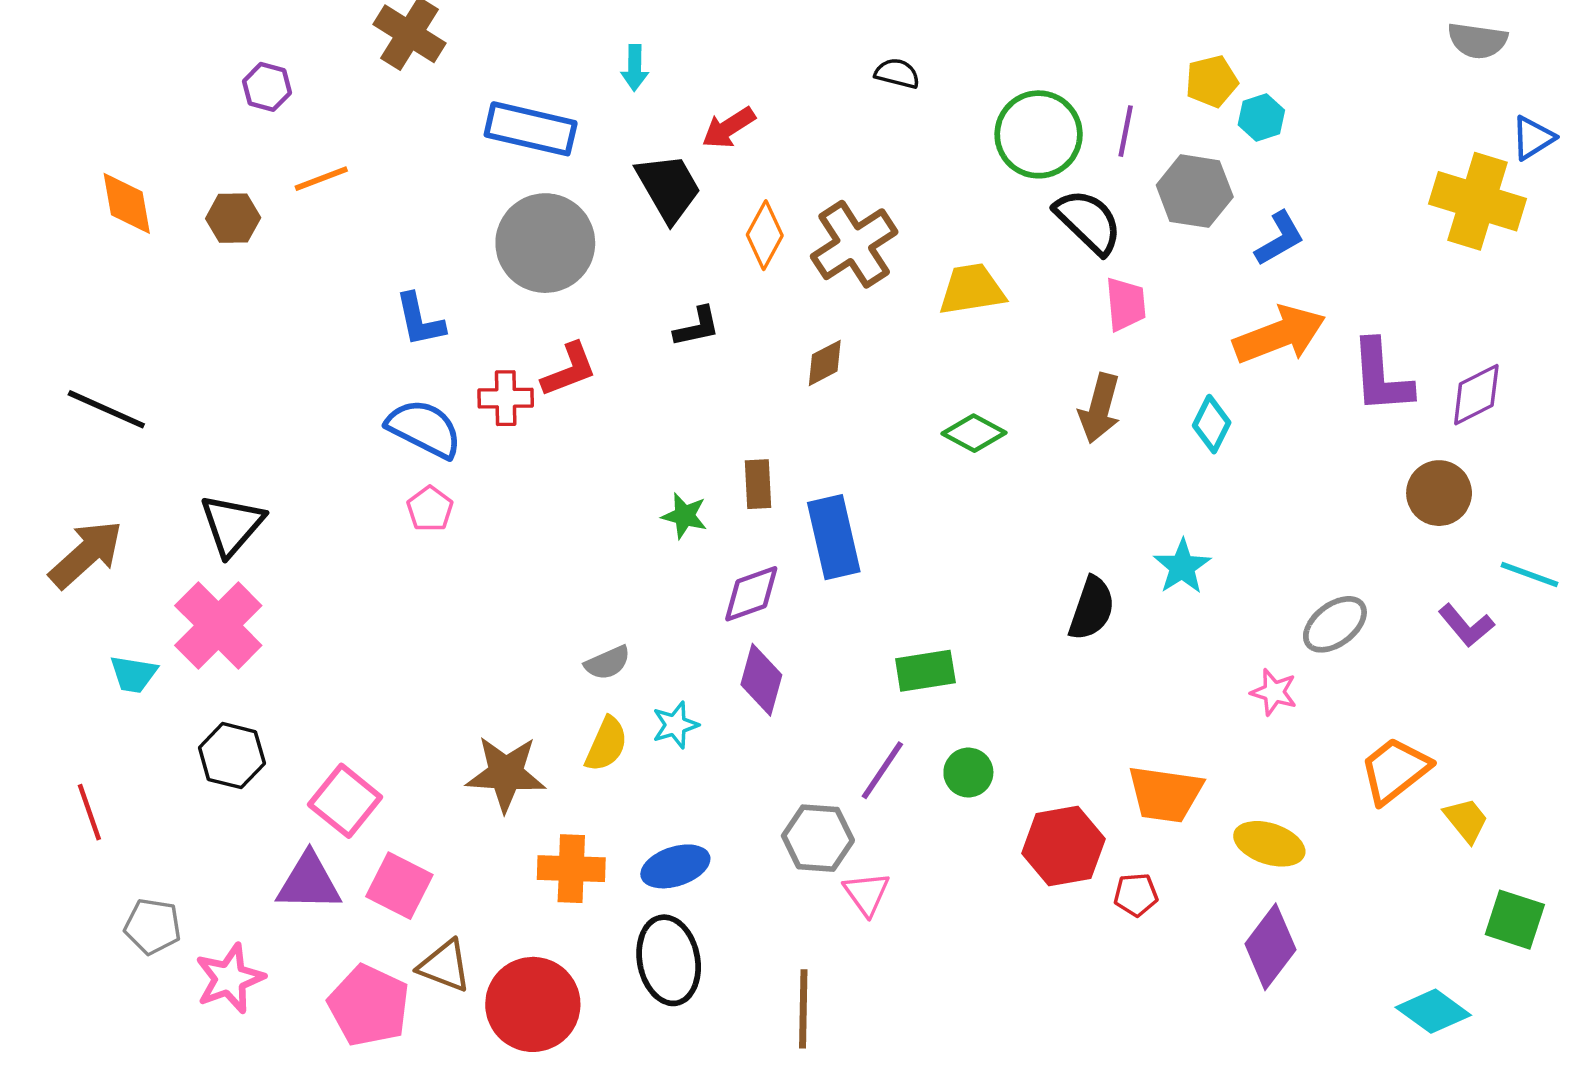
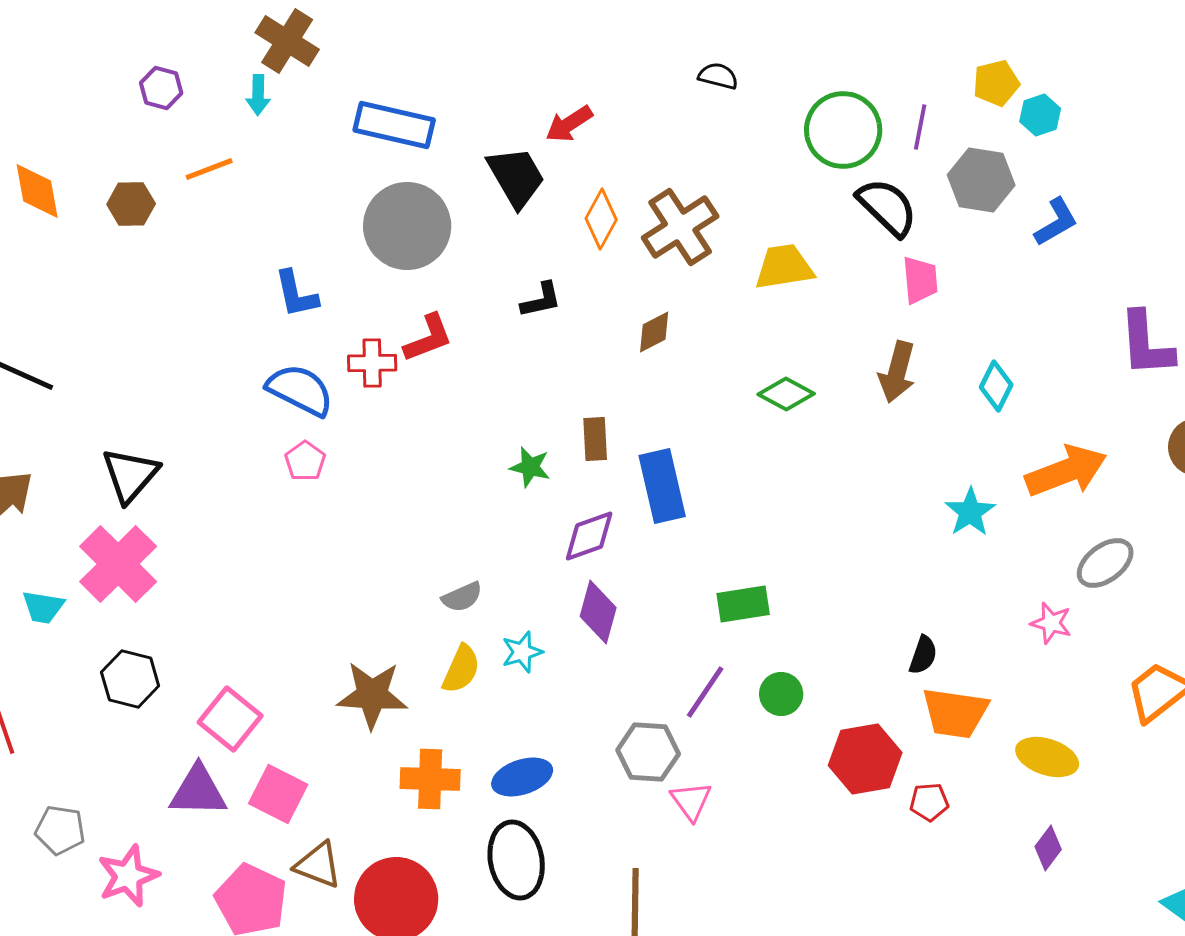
cyan arrow: (635, 68) -> (258, 95), moved
orange arrow: (1279, 335) -> (1066, 471), moved
black semicircle: (1092, 608) -> (923, 655), moved, size x0.7
purple diamond: (1270, 947) -> (1048, 848), size x0.6

